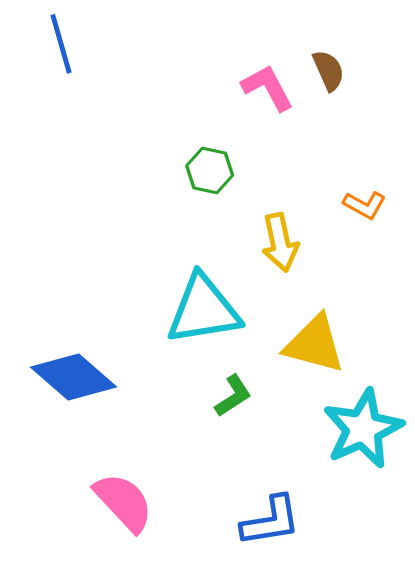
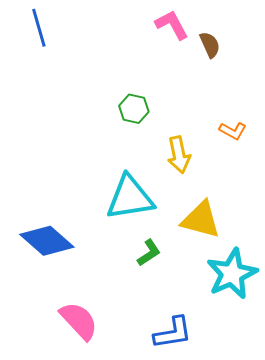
pink L-shape: (268, 88) -> (172, 25), moved

